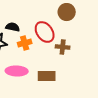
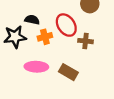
brown rectangle: (47, 76) -> (68, 72), turned 30

